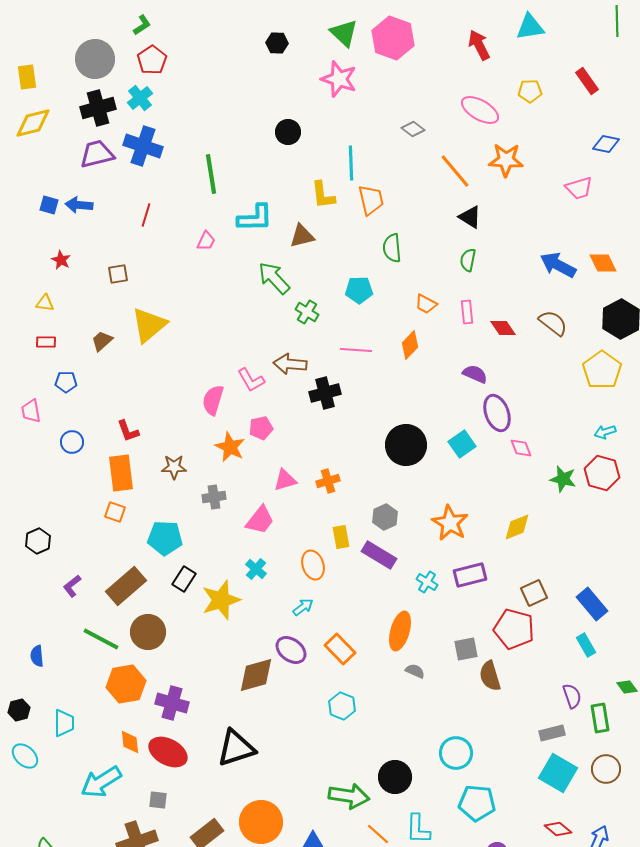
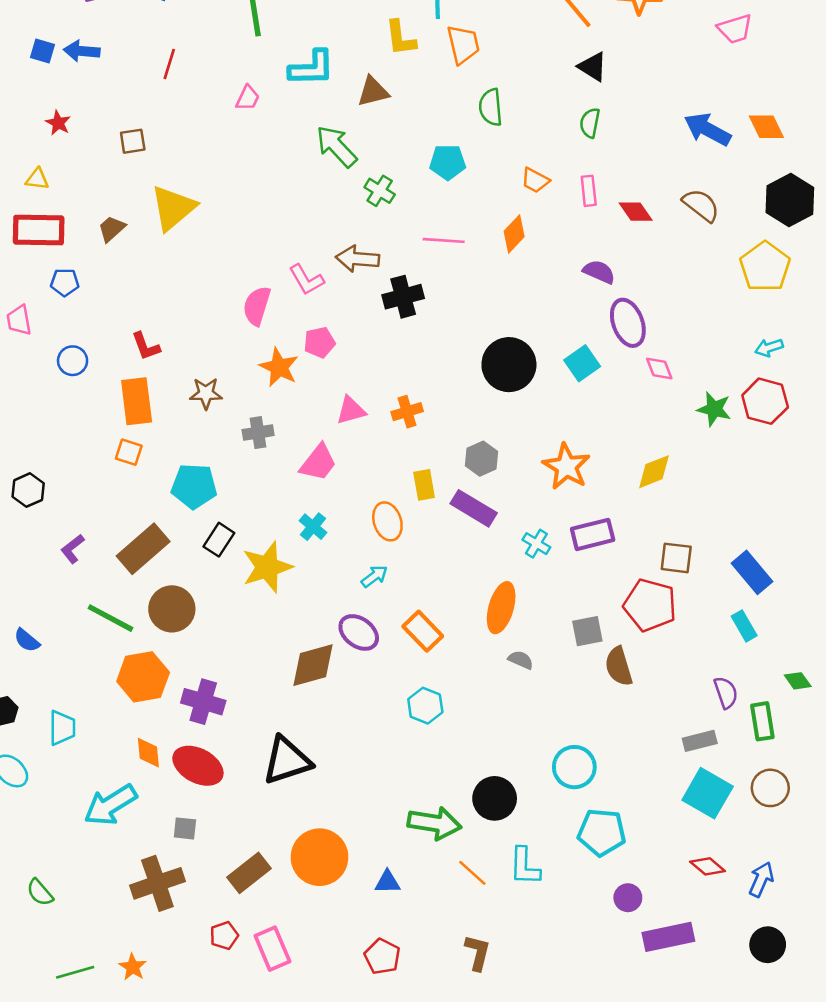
red rectangle: (46, 342) -> (39, 230), size x2.0
brown square: (534, 593) -> (676, 558), turned 32
blue semicircle: (37, 656) -> (27, 640), turned -45

